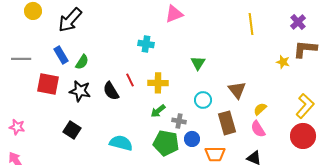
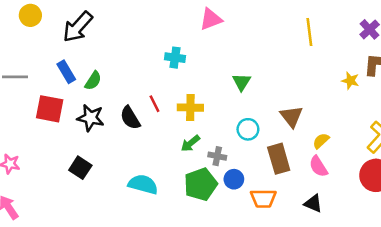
green pentagon: (166, 143) -> (201, 184), turned -30

